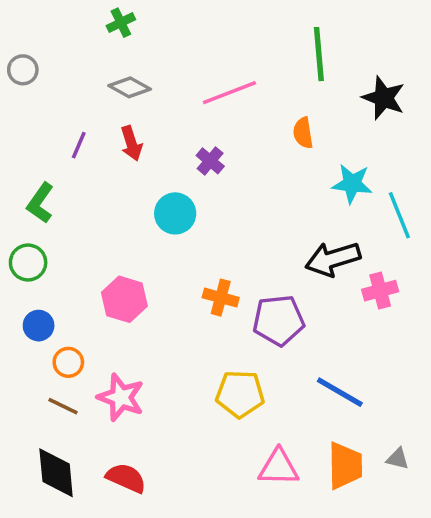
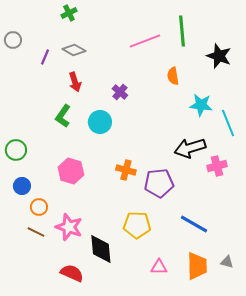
pink line: (229, 93) -> (145, 41), moved
purple line: (79, 145) -> (45, 57), moved
green L-shape: (40, 203) -> (63, 116), moved
pink triangle: (279, 467) -> (159, 267), size x0.7
black diamond: (56, 473) -> (101, 249), moved

